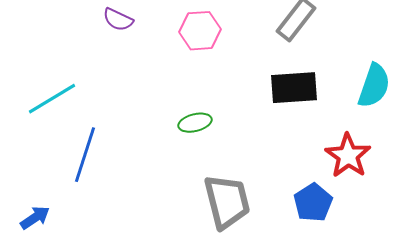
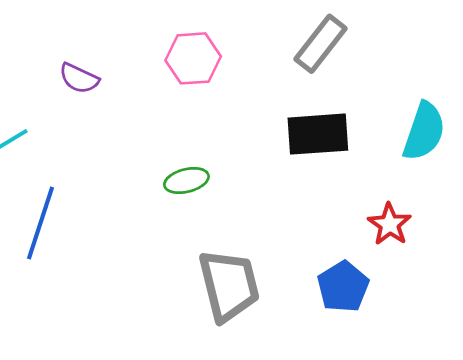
purple semicircle: (118, 20) -> (79, 78), moved
red star: (348, 156) -> (390, 224), size x0.7

